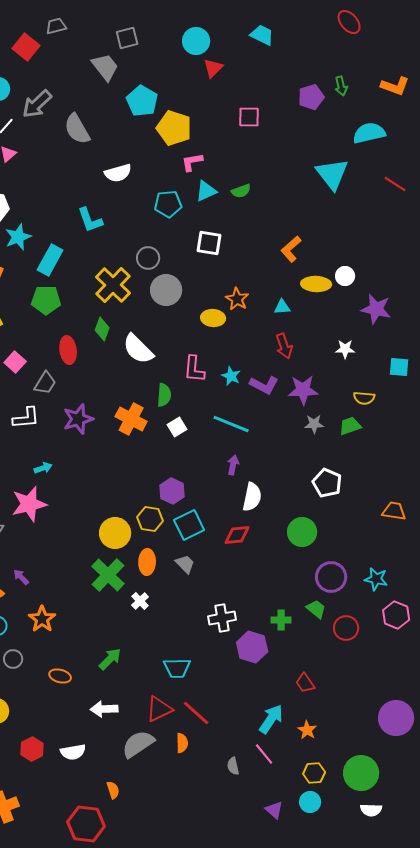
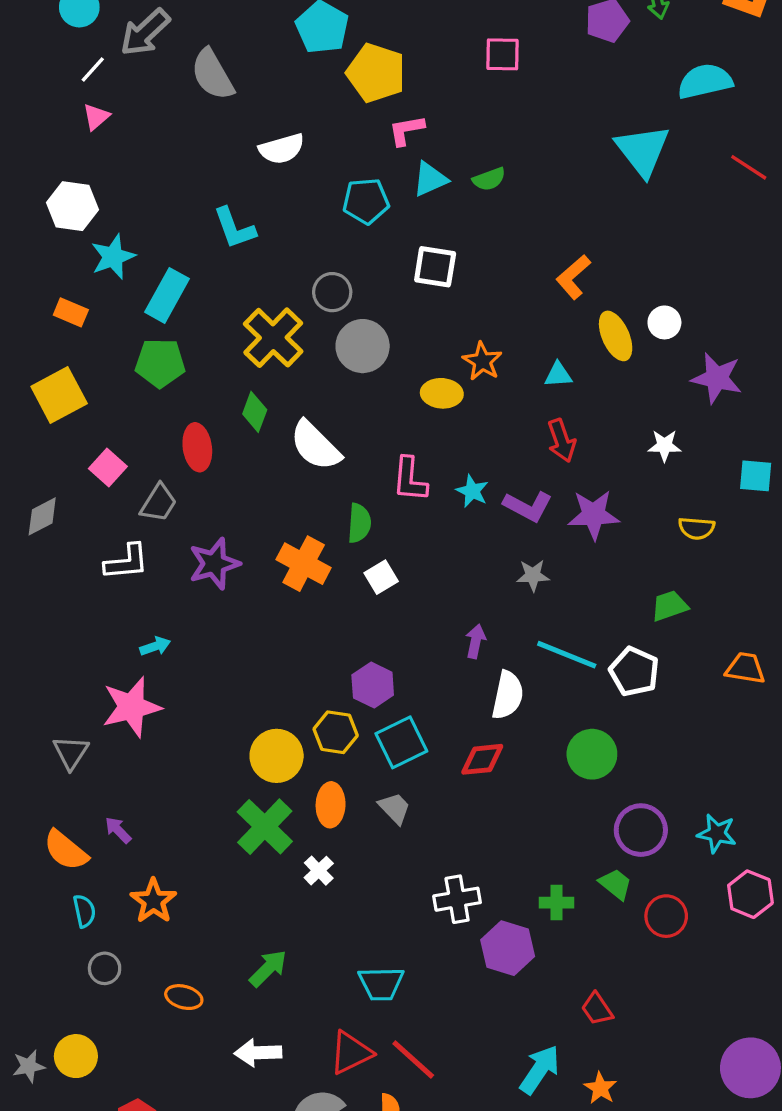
yellow ellipse: (316, 284) -> (616, 336), turned 64
cyan line: (231, 424) -> (567, 655), moved
gray star: (314, 424) -> (533, 575), moved
green trapezoid: (350, 426) -> (670, 606), moved
orange trapezoid: (394, 511) -> (745, 668), moved

